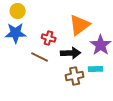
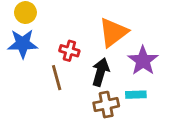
black arrow: (71, 53) -> (101, 72), turned -72
brown line: (40, 57) -> (57, 78), turned 48

